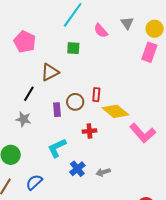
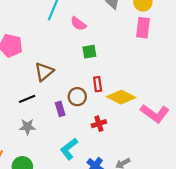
pink semicircle: (101, 31) -> (78, 24), moved
green square: (73, 48) -> (89, 52), moved
black line: (29, 94) -> (27, 99), turned 49

